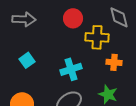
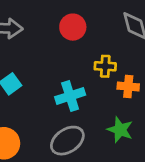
yellow cross: (97, 37) -> (105, 66), moved, size x0.7

